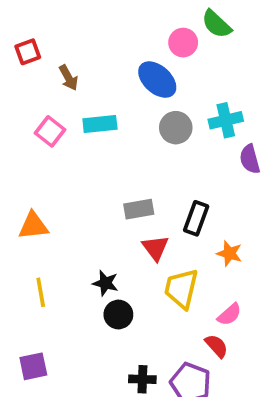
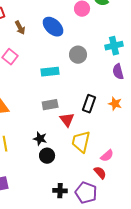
blue ellipse: (157, 80) -> (53, 27), moved
cyan cross: (226, 120) -> (114, 46), moved
cyan rectangle: (100, 124) -> (50, 72), moved
gray rectangle: (139, 209) -> (50, 105), moved
orange star: (229, 253) -> (115, 104), moved

